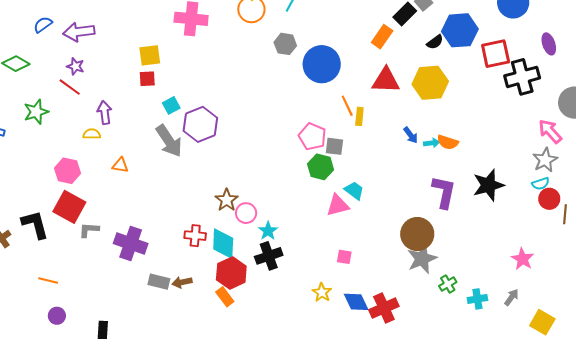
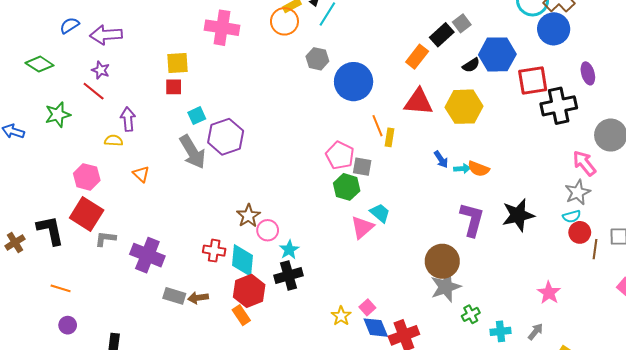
orange triangle: (120, 165) -> (141, 174), turned 30
pink triangle: (338, 205) -> (362, 227), turned -30
pink square: (344, 257) -> (367, 307), moved, turned 35

